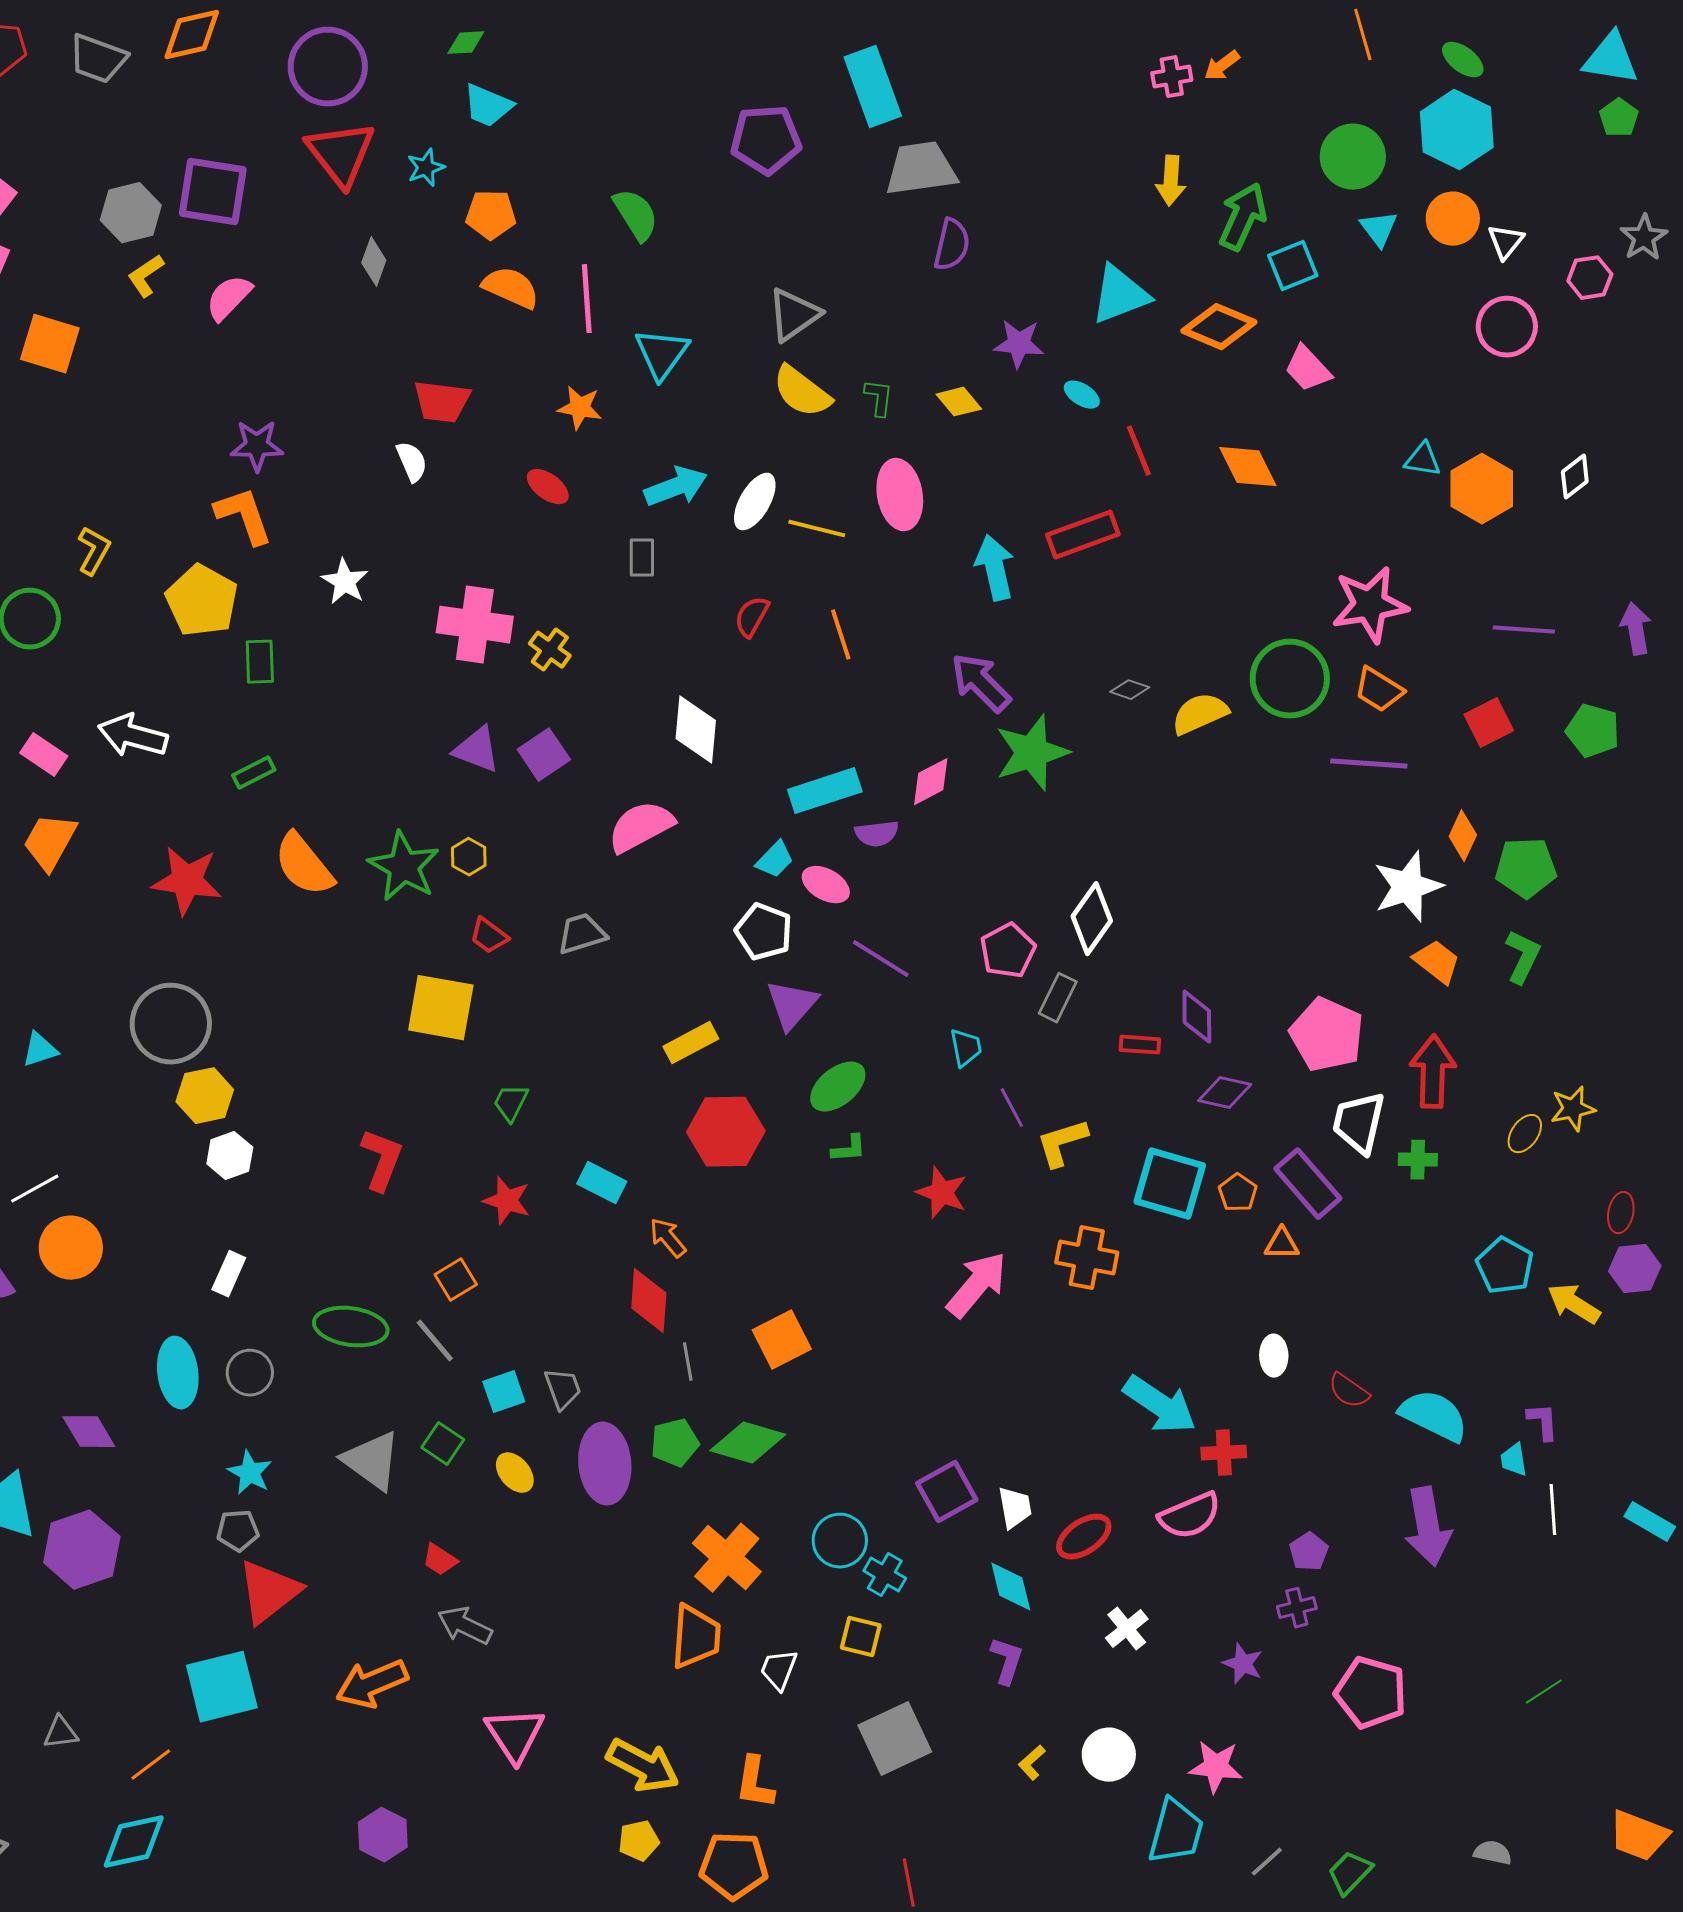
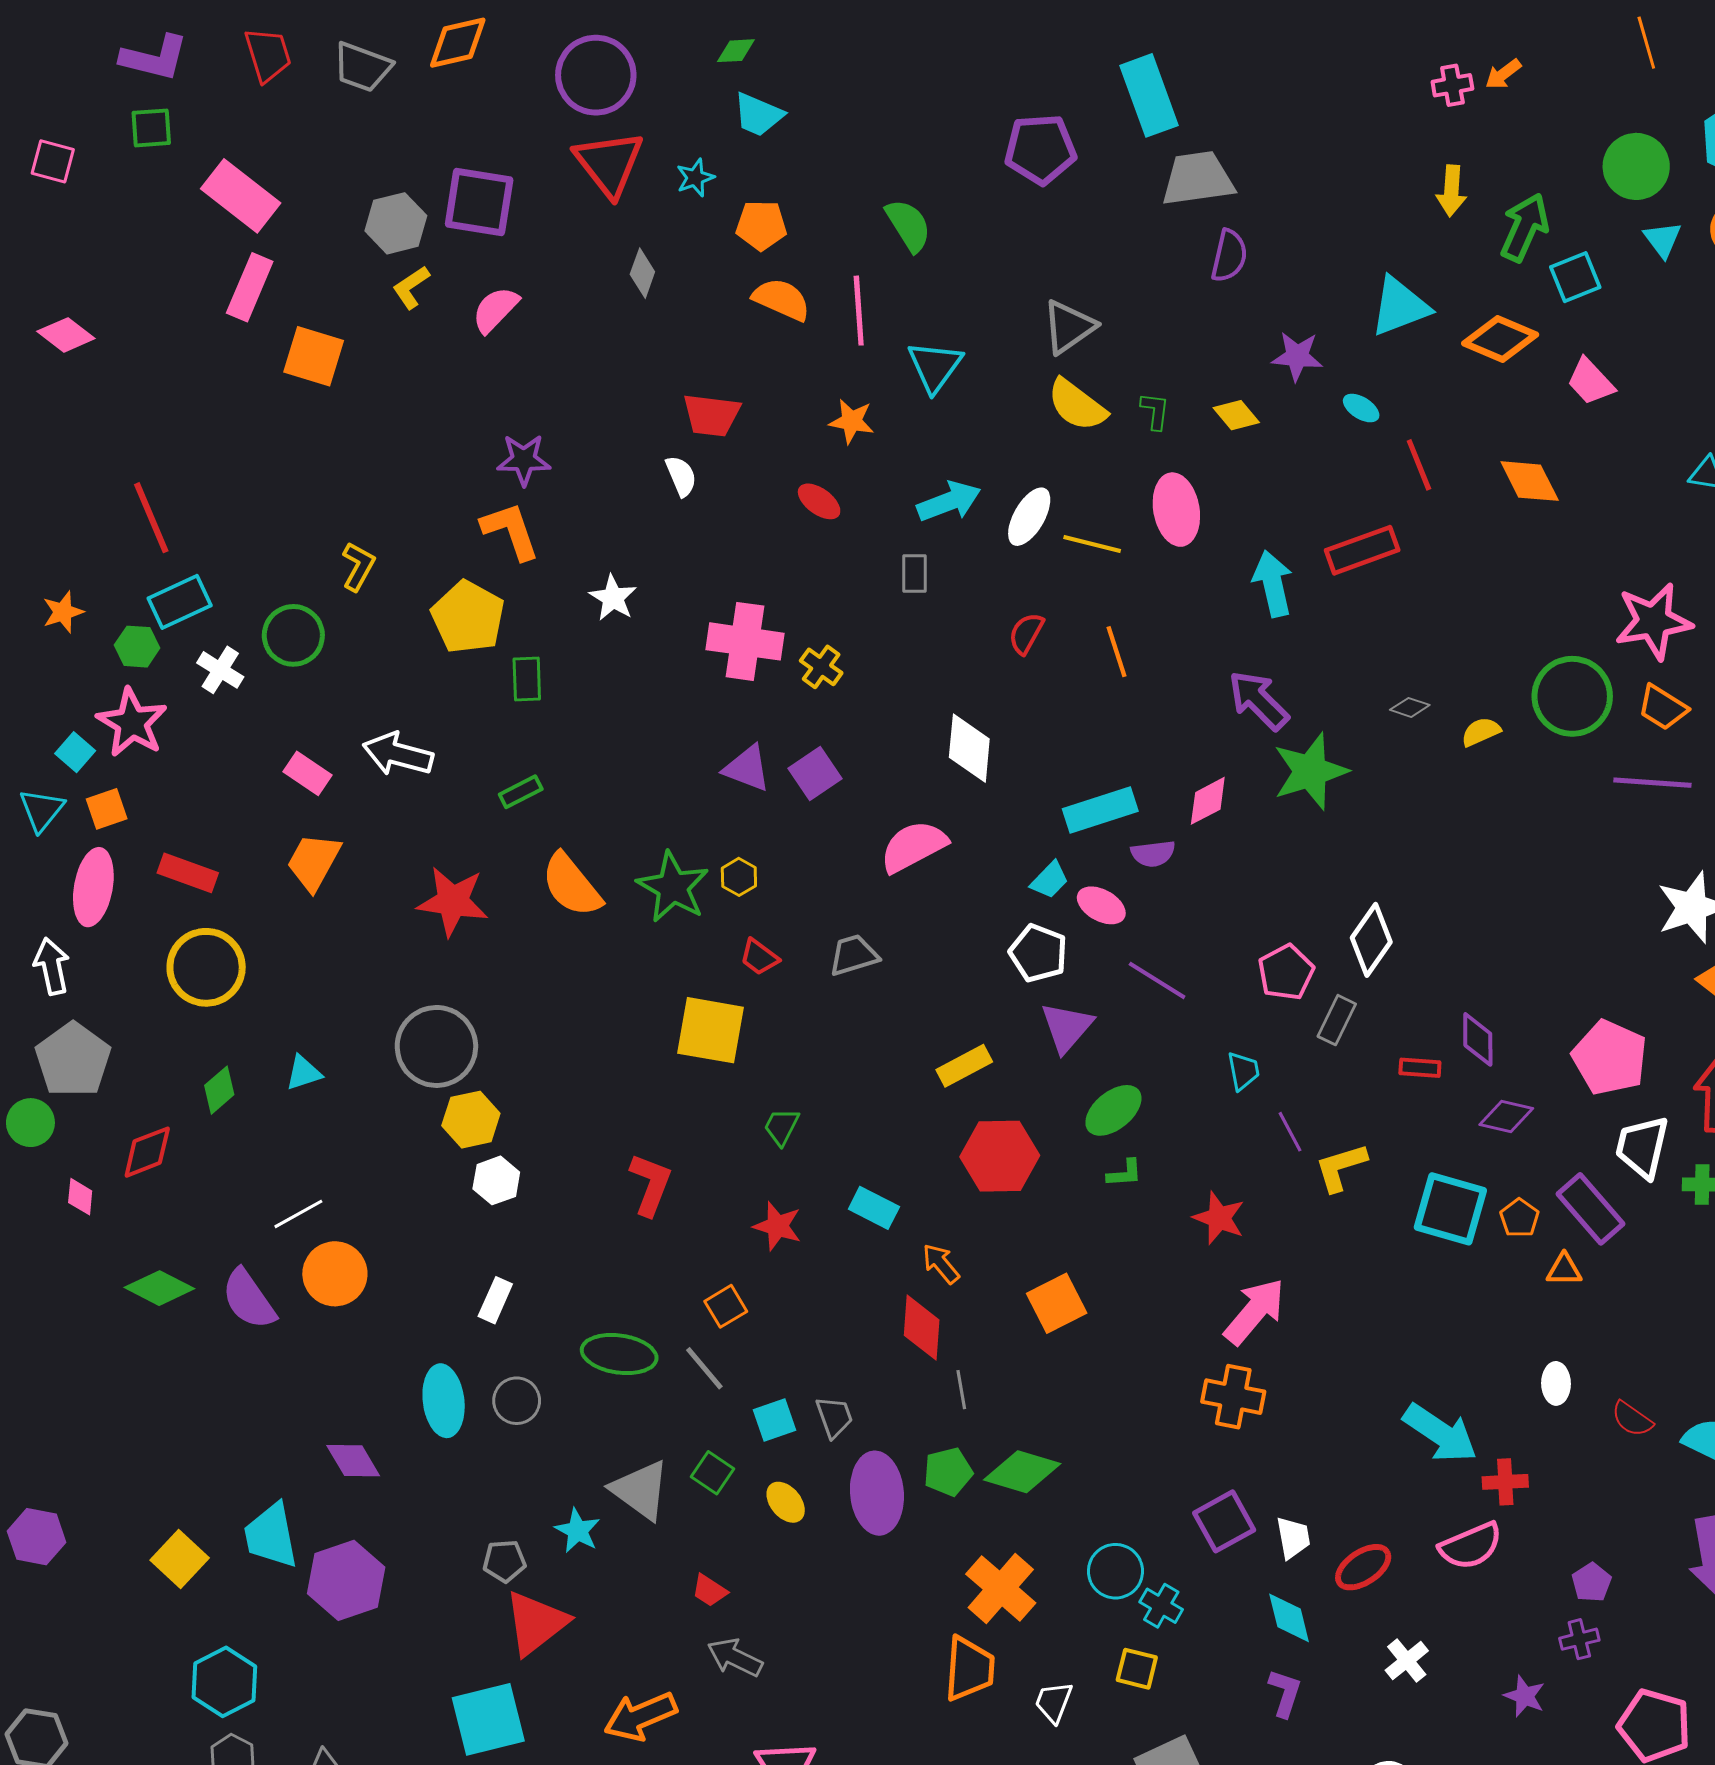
yellow semicircle: (1200, 714) -> (1481, 732), size x0.7
orange cross: (1087, 1258) -> (1233, 1397), moved
orange square: (782, 1340) -> (1057, 1303), moved
cyan star: (250, 1473) -> (578, 1531), moved

